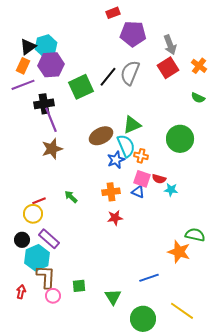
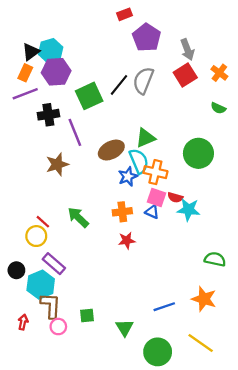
purple pentagon: (133, 34) -> (147, 38), turned 30
purple line: (51, 120) -> (75, 132), moved
orange cross: (141, 156) -> (155, 172), size x1.5
cyan star: (171, 190) -> (188, 210), size x1.5
green arrow: (71, 197) -> (78, 217), size x1.5
red line: (39, 201) -> (43, 222), turned 64
black circle: (22, 240) -> (16, 270), moved
orange star: (179, 252) -> (204, 299), moved

